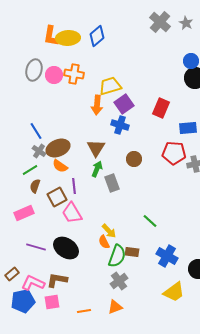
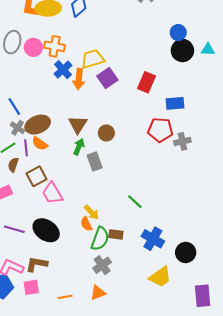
blue cross: (120, 125) -> (63, 70), moved, turned 30
brown circle: (134, 159) -> (106, 133), moved
purple line: (74, 186) -> (26, 148), moved

